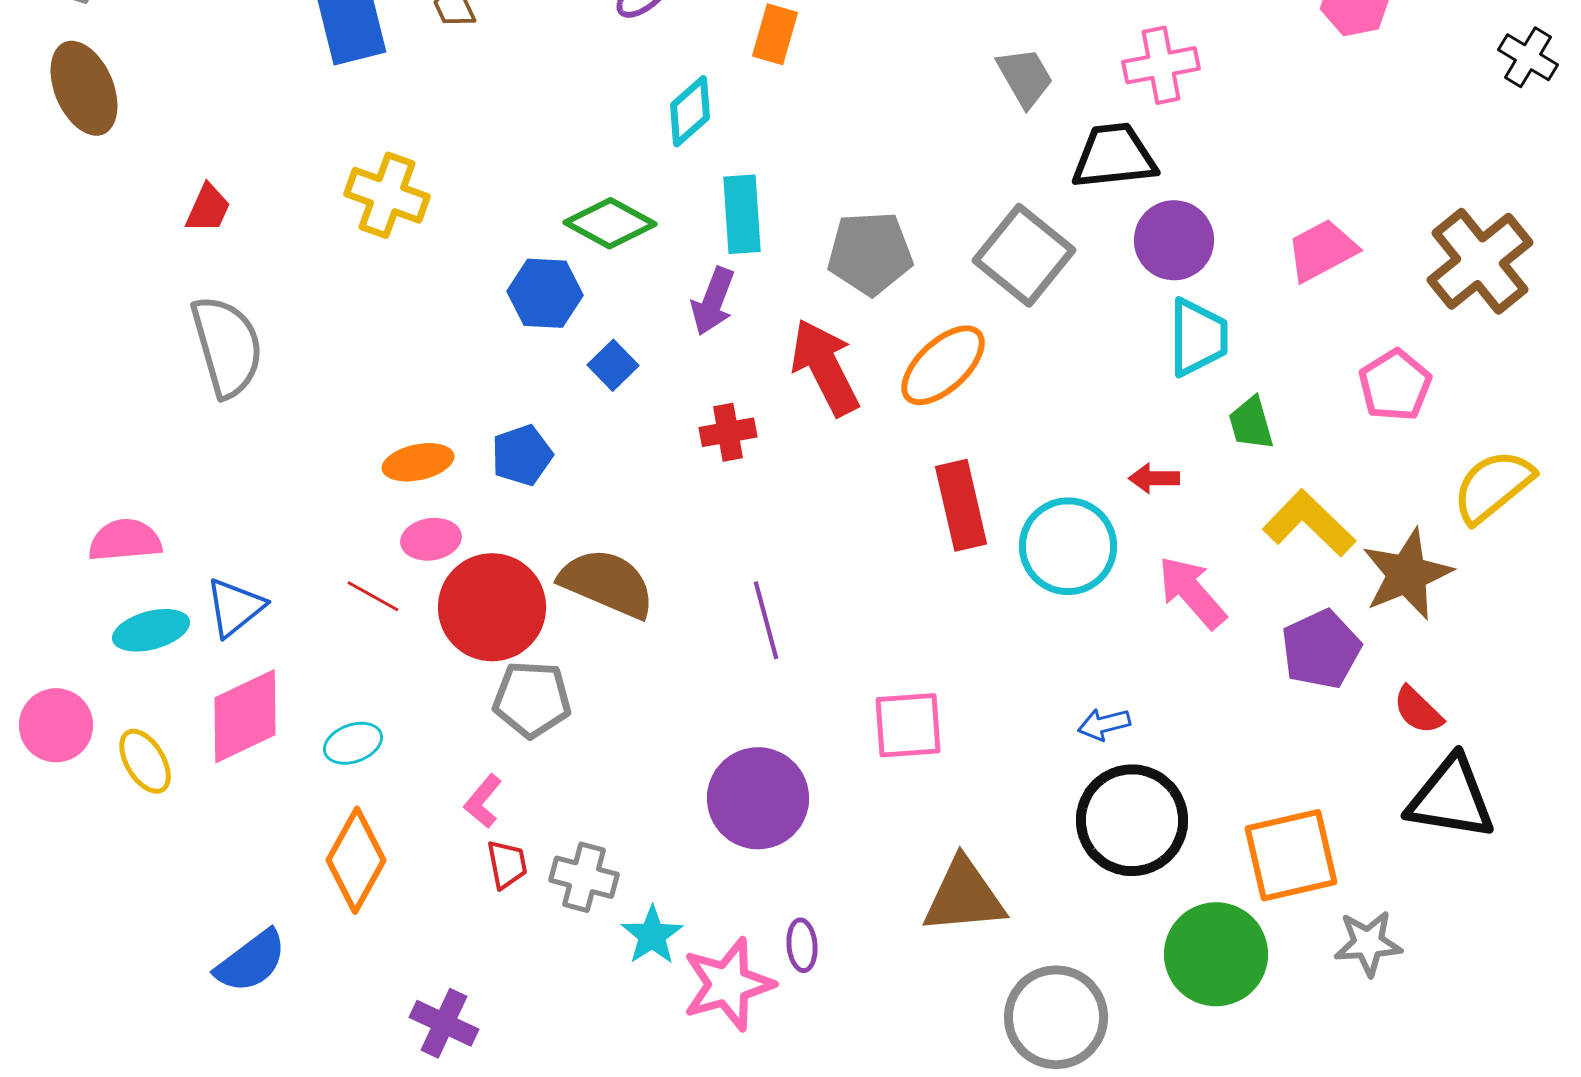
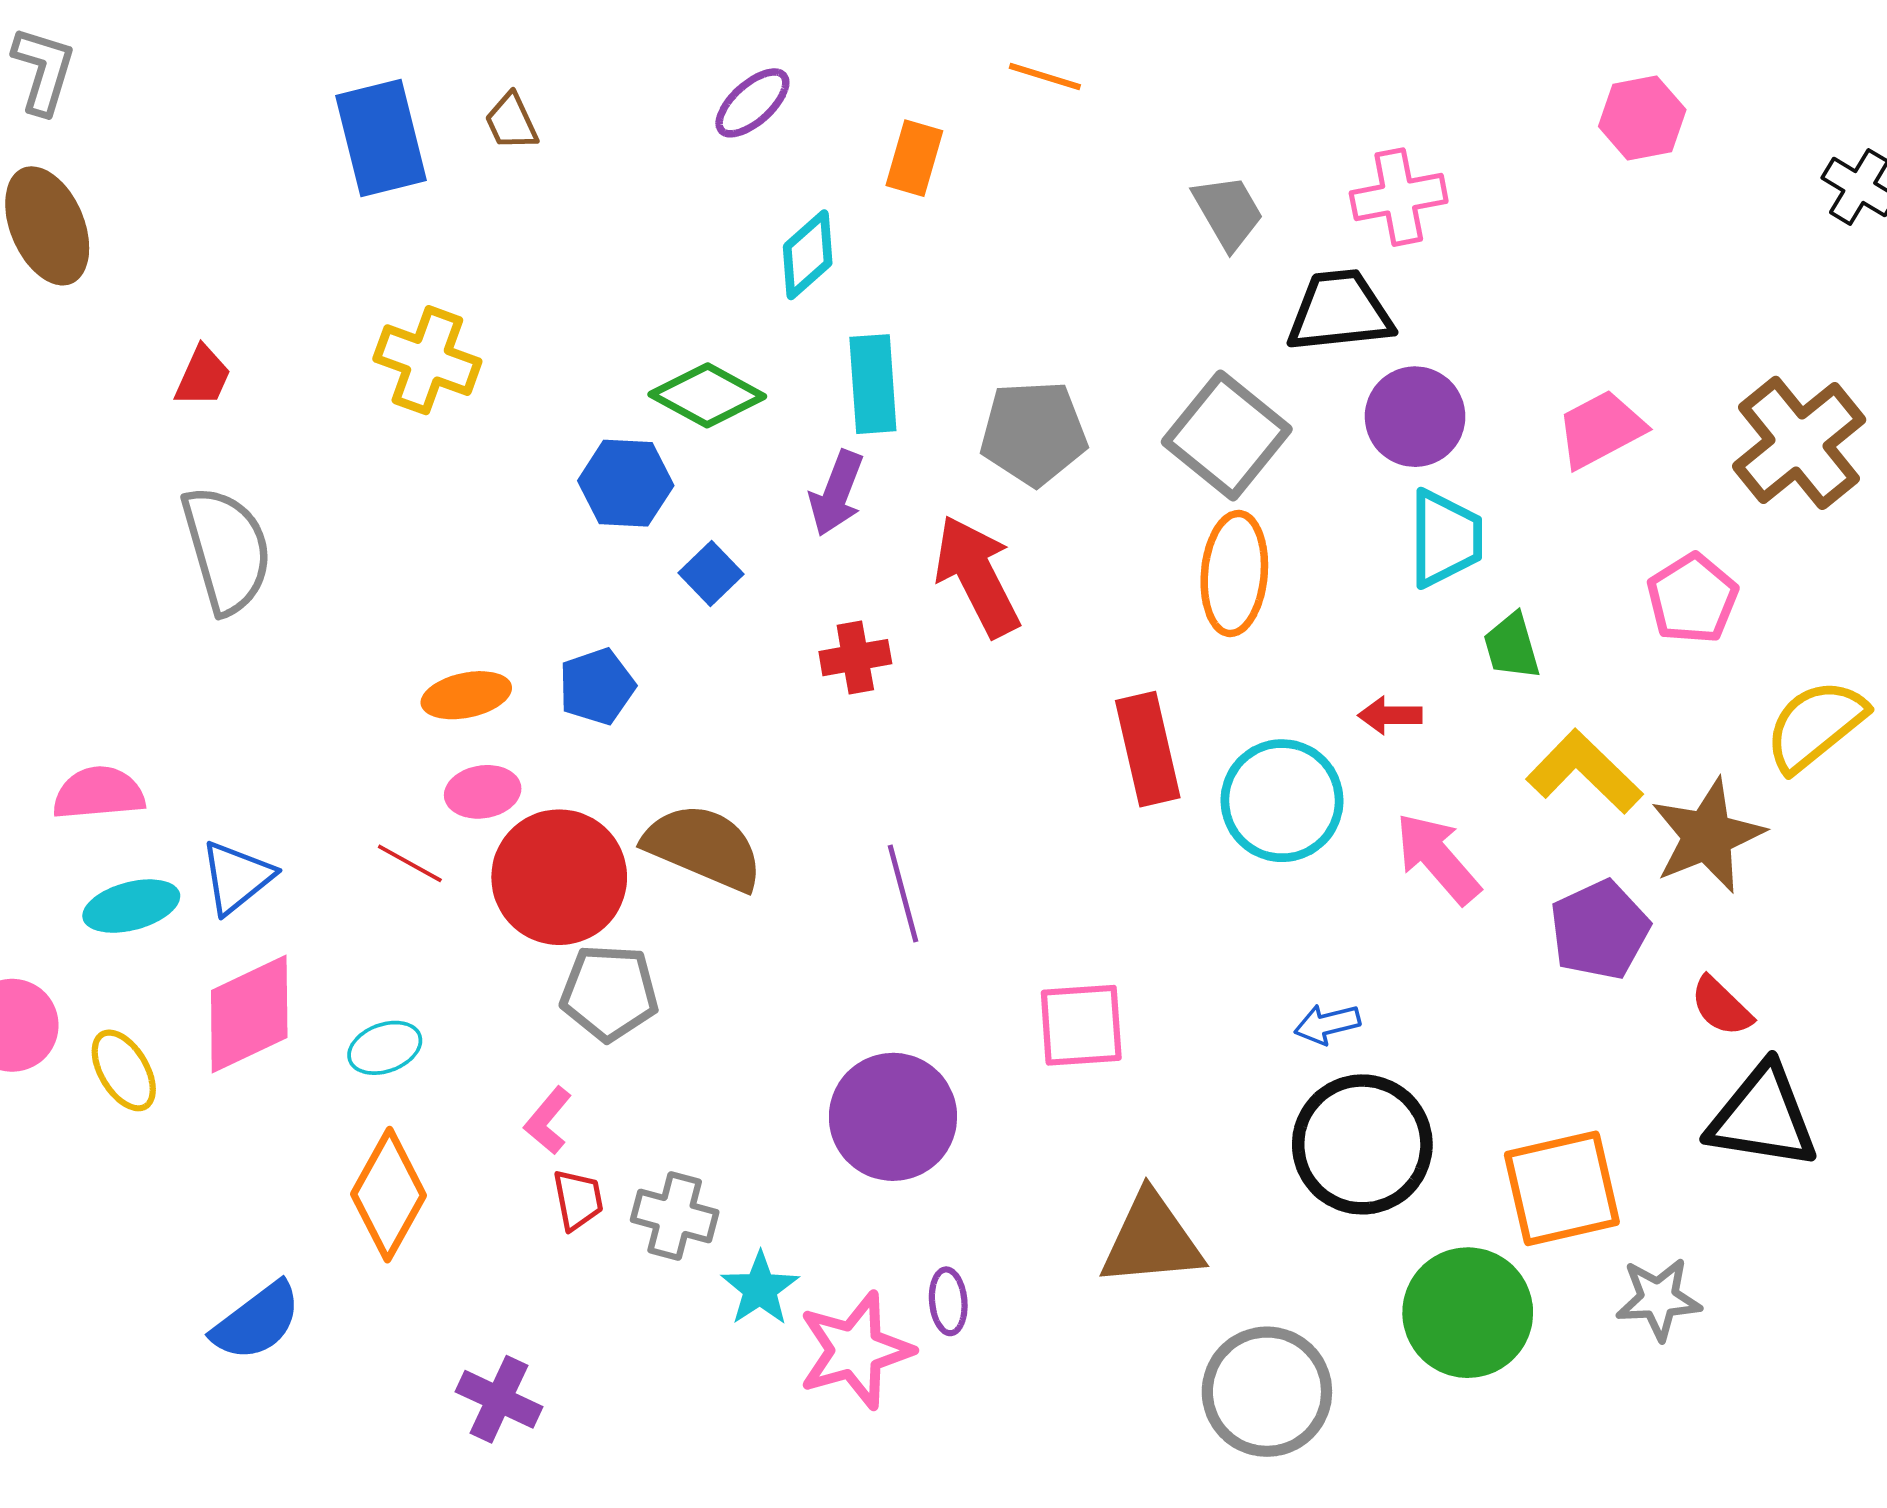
orange ellipse: (943, 365) -> (1234, 573), moved, turned -42

